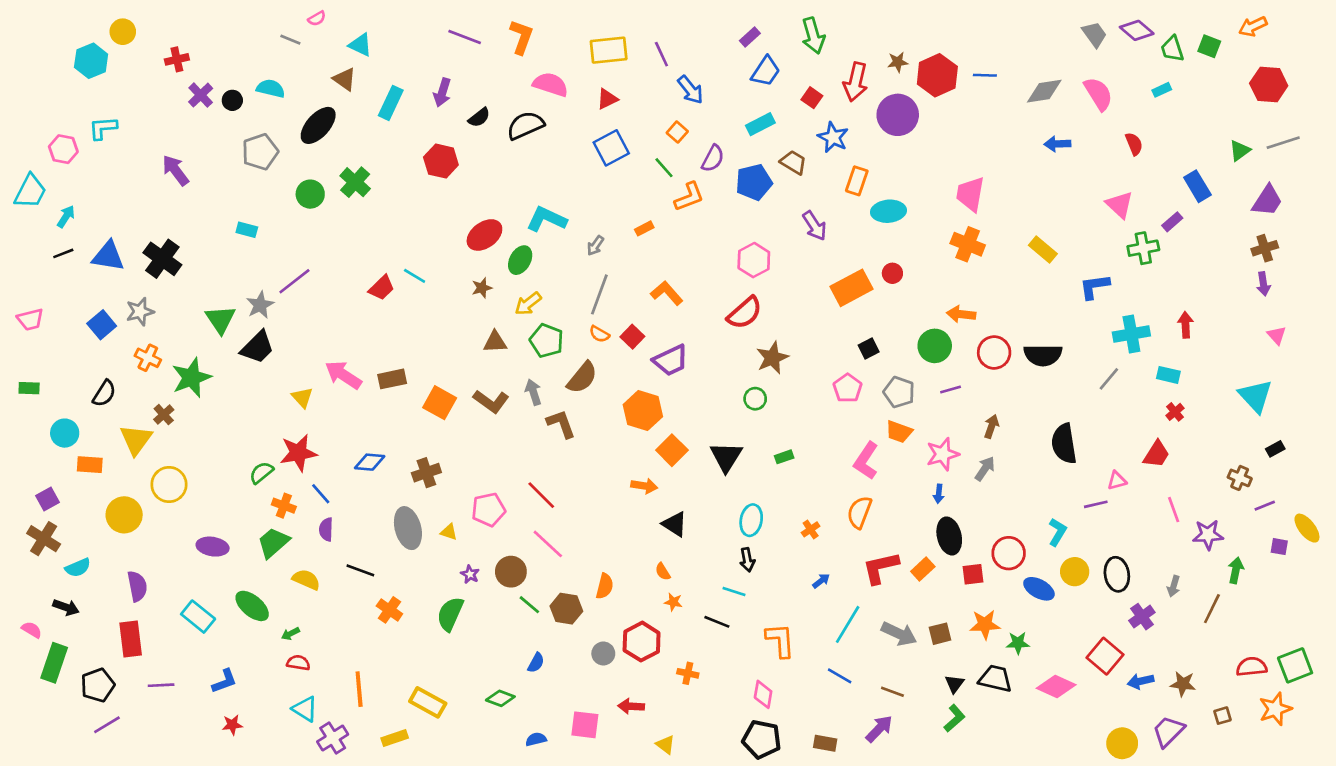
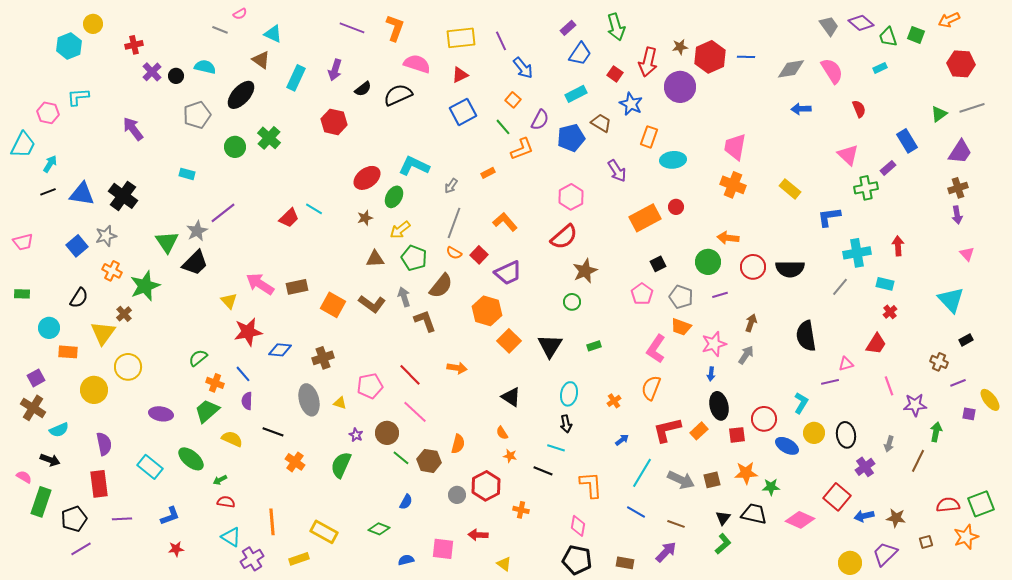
red star: (298, 453) -> (248, 332), moved
orange arrow: (644, 486) -> (457, 368), moved

